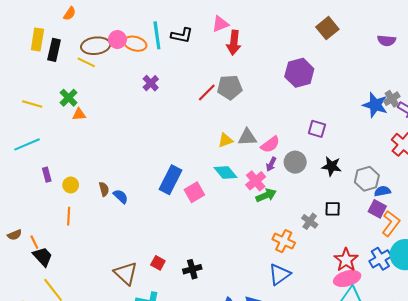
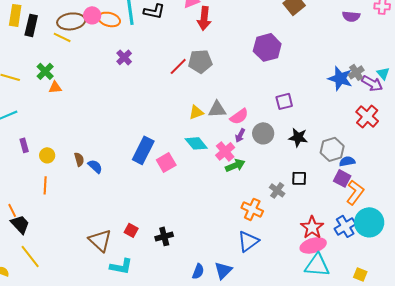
purple square: (317, 129) -> (284, 101), turned -30

